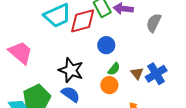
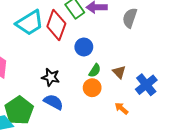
red diamond: (83, 21) -> (56, 25), turned -48
black star: (71, 70) -> (51, 77), size x0.7
blue cross: (156, 74) -> (146, 85), moved

